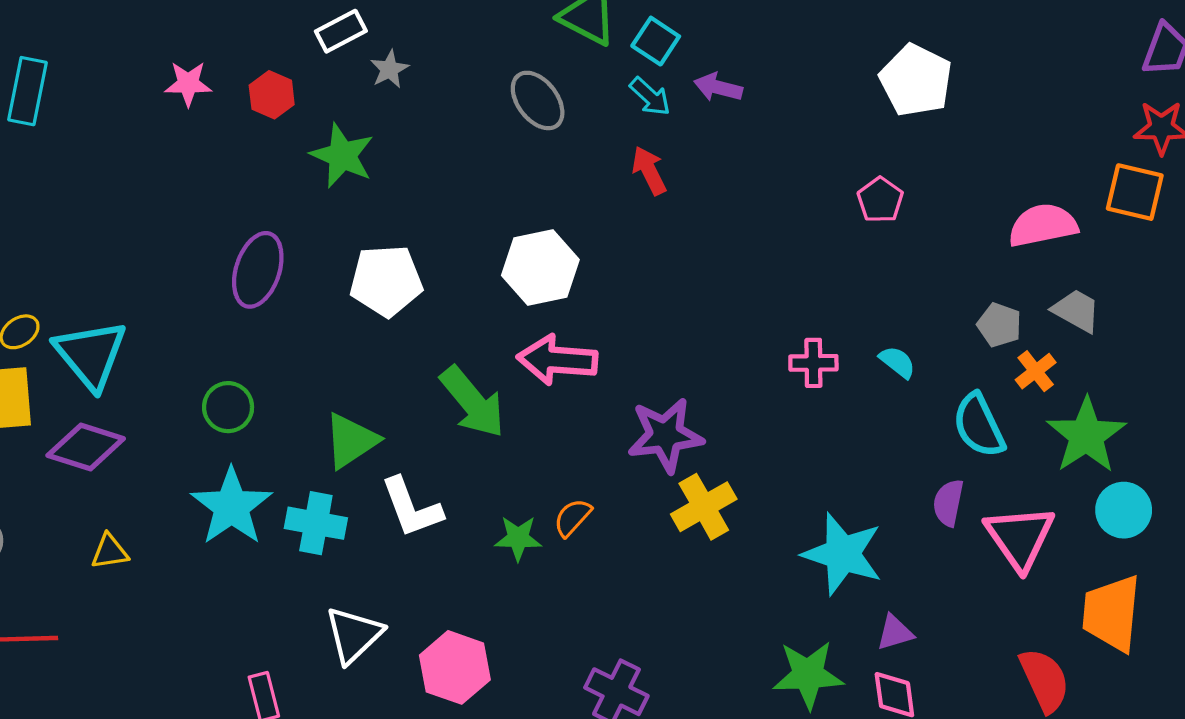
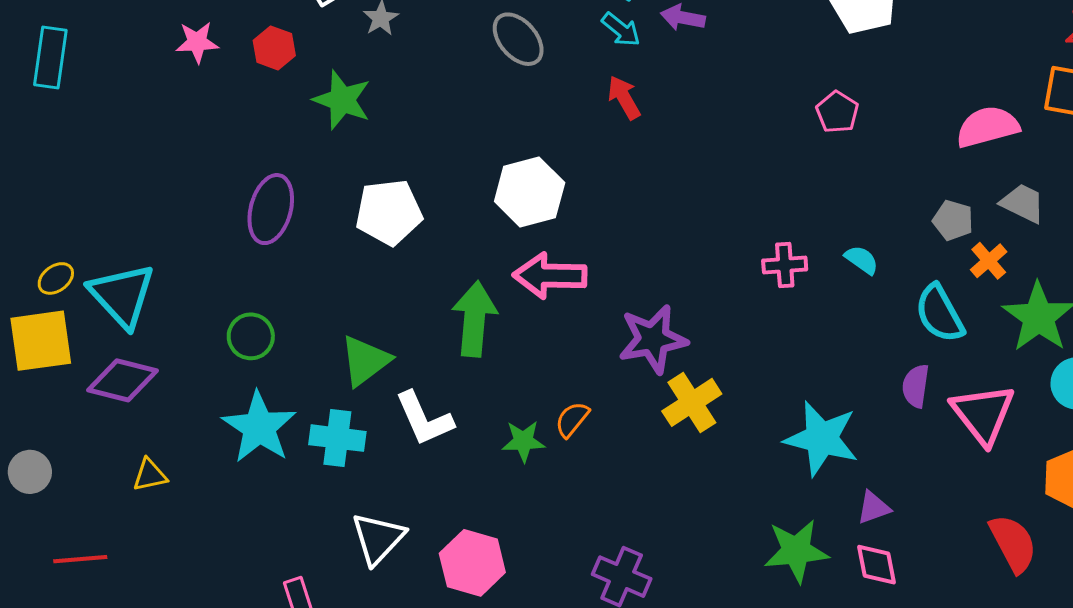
green arrow: (473, 402) -> (475, 319), turned -132

